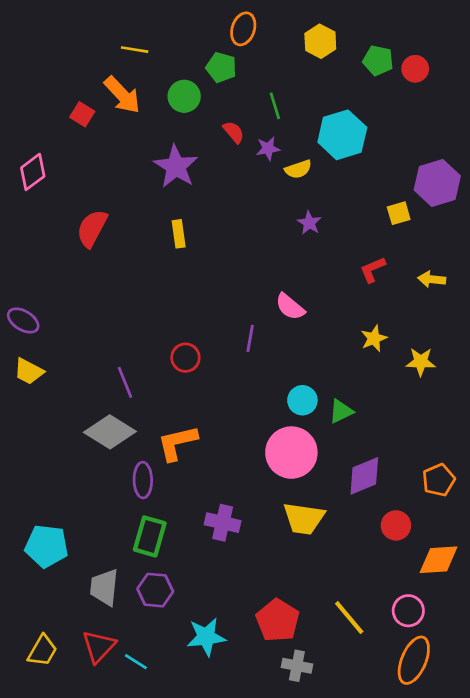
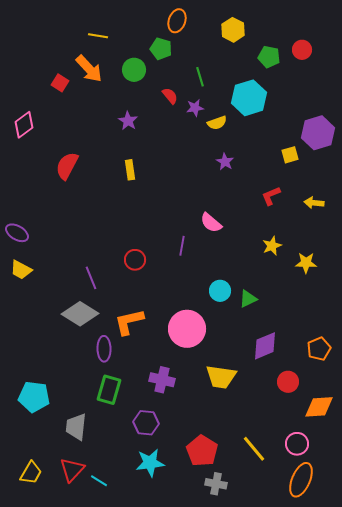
green pentagon: (378, 61) -> (269, 57), moved
purple star: (176, 166) -> (128, 121), size x0.6
pink circle: (291, 453) -> (187, 329), moved
purple hexagon: (155, 590) -> (146, 423), moved

